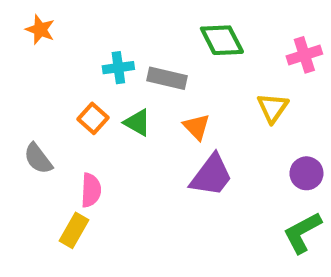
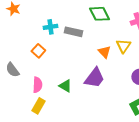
green triangle: (137, 123) -> (65, 86), moved
orange triangle: (197, 127) -> (104, 52), moved
yellow rectangle: (74, 230) -> (38, 106), moved

